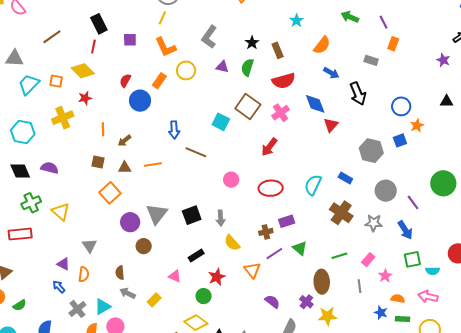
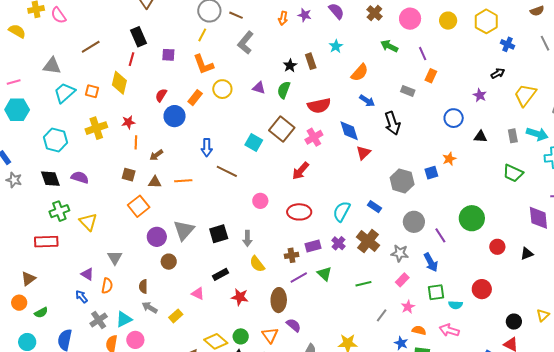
gray L-shape: (209, 37) -> (246, 43), moved
brown rectangle: (278, 50) -> (311, 61), moved
yellow diamond: (83, 71) -> (119, 83), turned 55
red star: (85, 98) -> (128, 122), moved
blue circle: (401, 106) -> (454, 118), moved
pink rectangle: (368, 260) -> (402, 280), moved
orange triangle: (252, 270) -> (270, 335), moved
red star: (217, 277) -> (240, 297), turned 30
brown ellipse: (322, 282) -> (279, 300), moved
gray line: (359, 286) -> (382, 315), turned 40
green circle: (204, 296) -> (241, 336), moved
purple cross: (306, 302) -> (338, 243), moved

